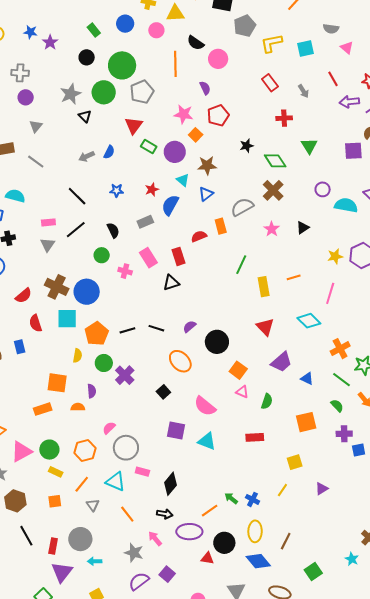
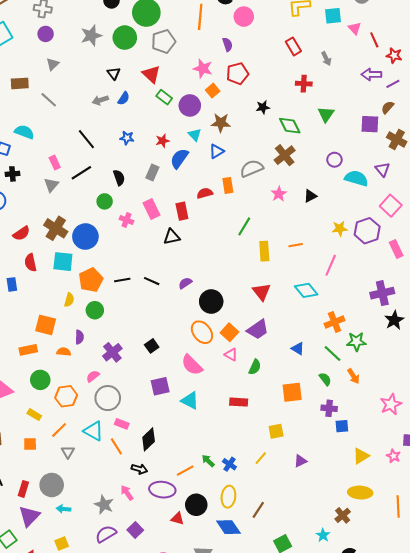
pink triangle: (347, 48) -> (355, 28), moved
red line: (333, 79) -> (374, 40), moved
black triangle: (85, 116) -> (114, 73), moved
red triangle: (134, 125) -> (151, 74), turned -30
pink rectangle: (48, 222) -> (55, 162), turned 64
gray rectangle: (145, 222) -> (152, 173), turned -49
orange ellipse: (180, 361) -> (202, 332), moved
purple trapezoid: (281, 362) -> (258, 329), moved
purple cross: (125, 375) -> (112, 352), moved
purple square: (176, 430) -> (160, 386), turned -30
green circle: (49, 450) -> (40, 380), moved
orange line: (127, 514) -> (116, 446), moved

